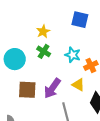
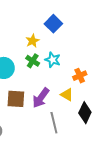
blue square: (80, 20) -> (53, 24), moved, turned 30
cyan star: (73, 55) -> (53, 60), moved

